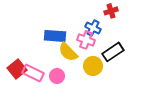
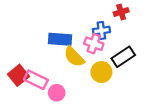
blue cross: (93, 28) -> (101, 31), turned -35
pink circle: (57, 76) -> (57, 93), moved

